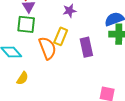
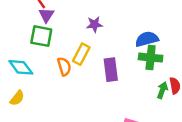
orange semicircle: (47, 48) -> (64, 66), size x0.7
yellow semicircle: (22, 78) -> (17, 98), moved

